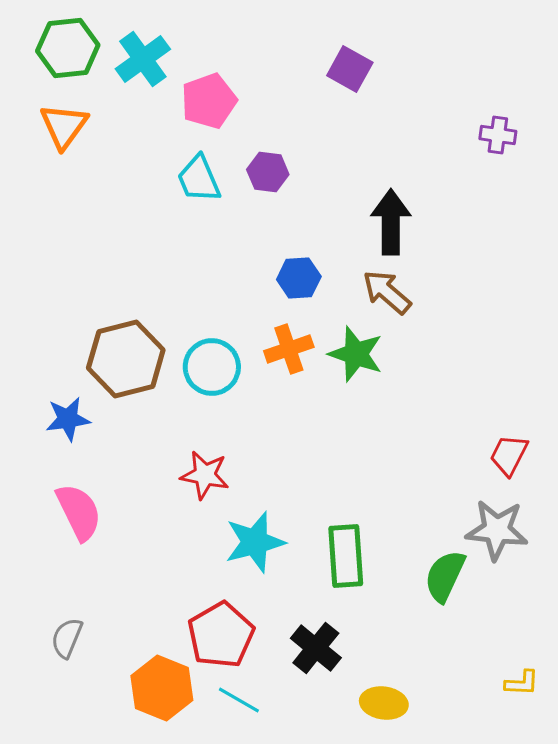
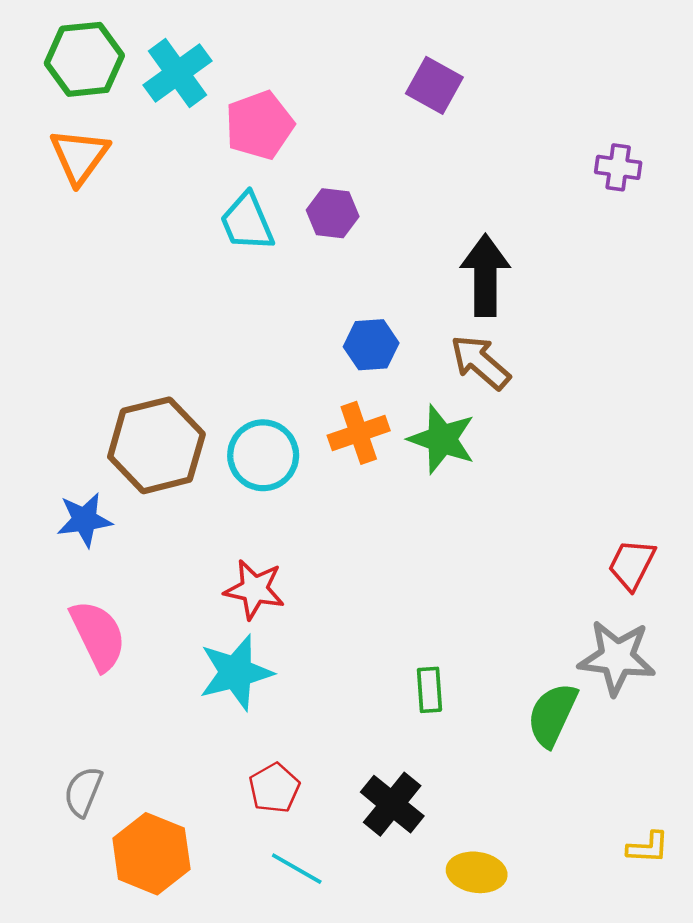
cyan star: (255, 542) -> (236, 673), moved
green rectangle: (346, 556) -> (429, 690), size x0.6
red pentagon: (221, 635) -> (274, 788), size x0.6
orange hexagon: (162, 688) -> (151, 854), moved

